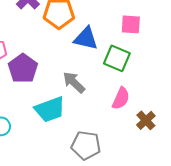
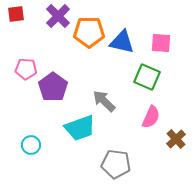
blue triangle: (86, 38) -> (122, 42), moved

